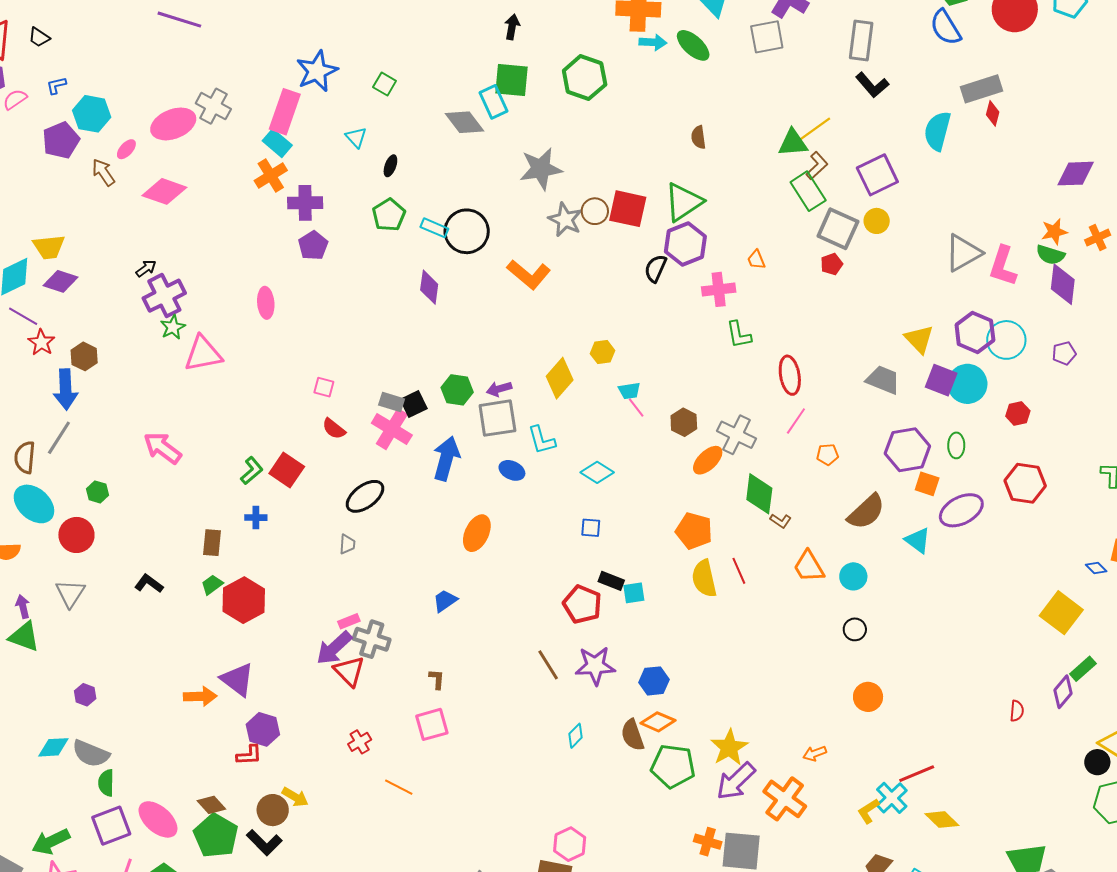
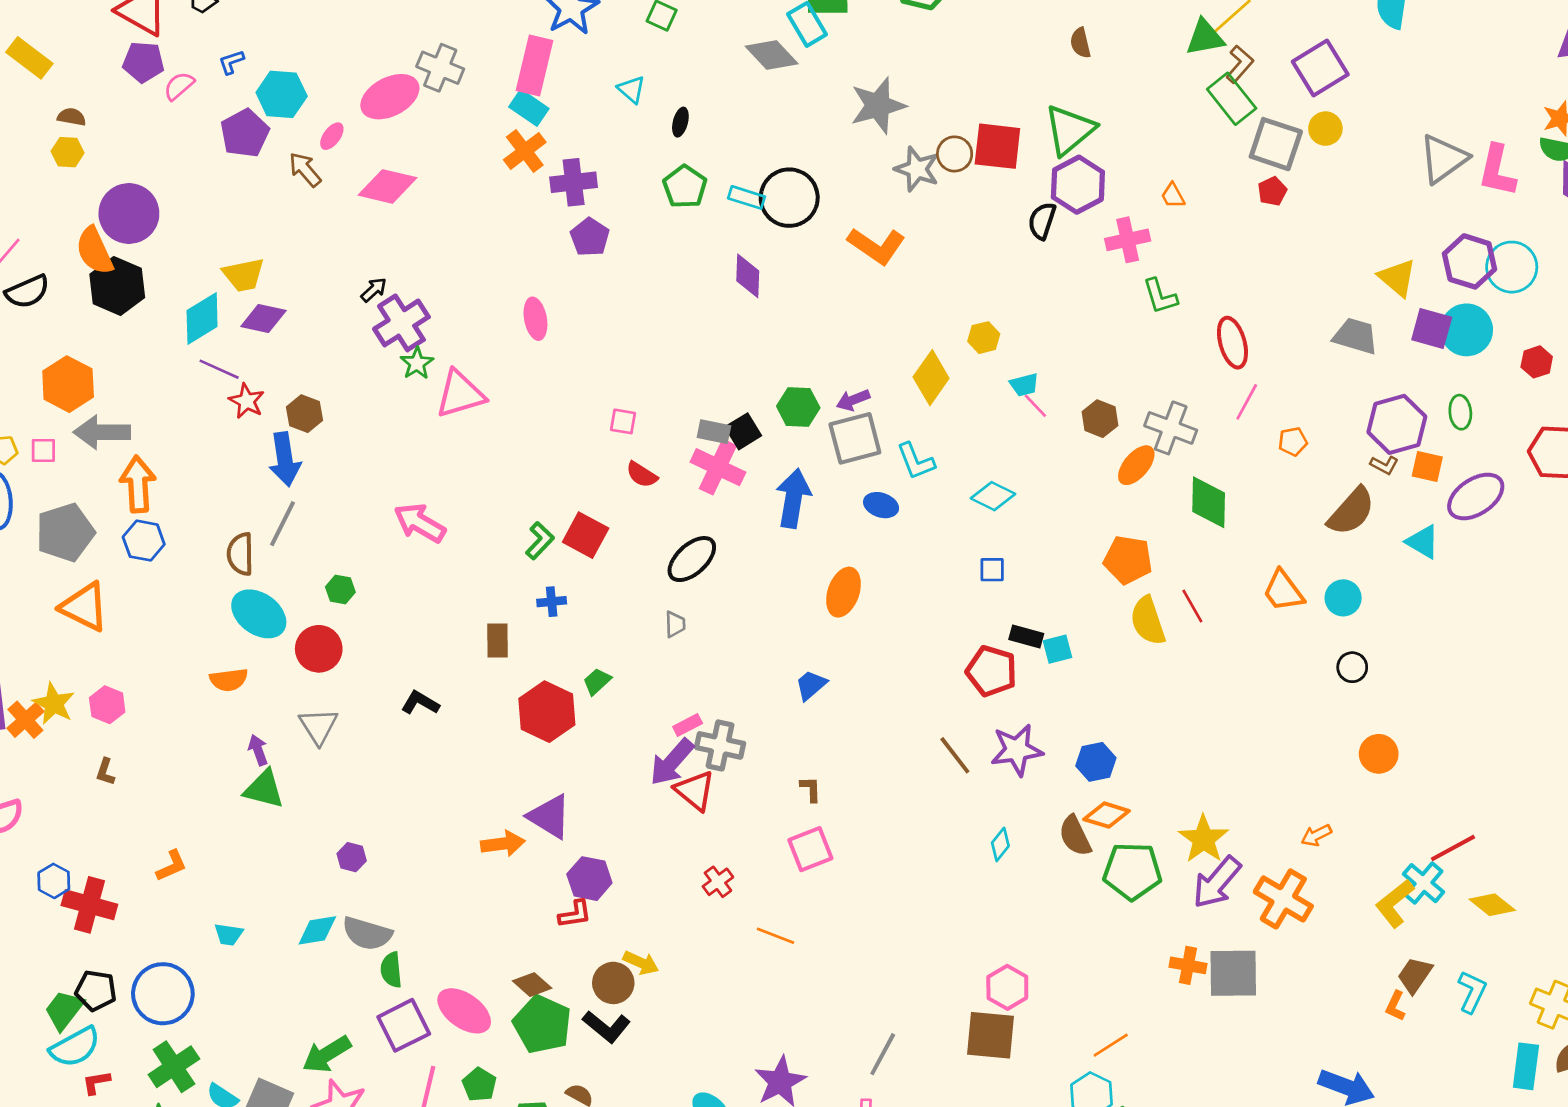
brown L-shape: (781, 521) -> (1384, 465), moved
green trapezoid: (212, 585) -> (597, 681), moved
yellow L-shape: (868, 811) -> (1395, 903), size x1.4

